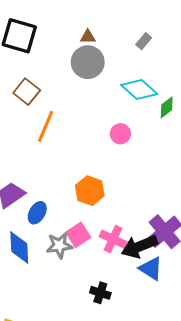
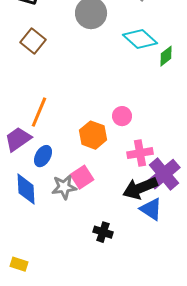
orange line: (46, 126) -> (39, 112), moved
pink circle: (120, 134) -> (122, 116), moved
pink cross: (113, 239) -> (140, 153), moved, turned -35

